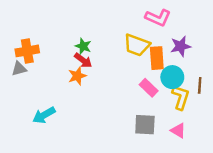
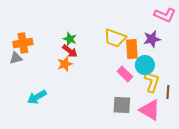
pink L-shape: (158, 18) -> (165, 15), moved
brown line: (200, 85) -> (168, 92), moved
pink triangle: (178, 131) -> (150, 110), size x1.6

